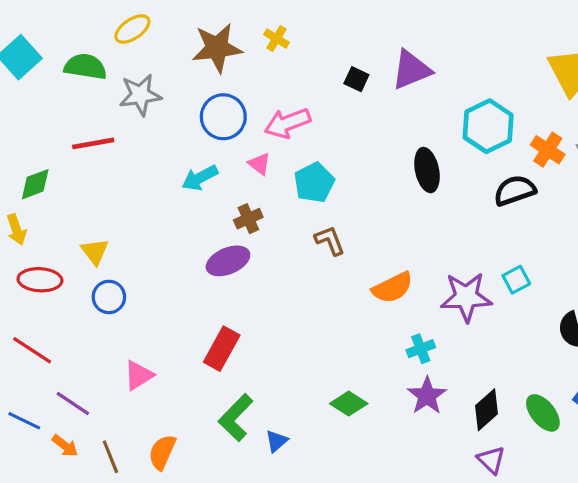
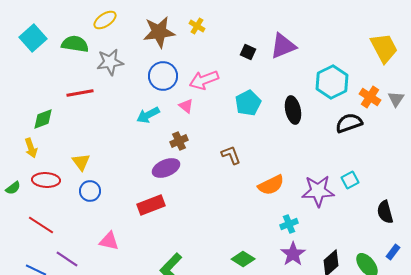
cyan pentagon: (314, 183) -> (248, 103), moved
red rectangle: (222, 349) -> (151, 205), moved, turned 40
pink triangle: (139, 375) -> (109, 241), turned 45

